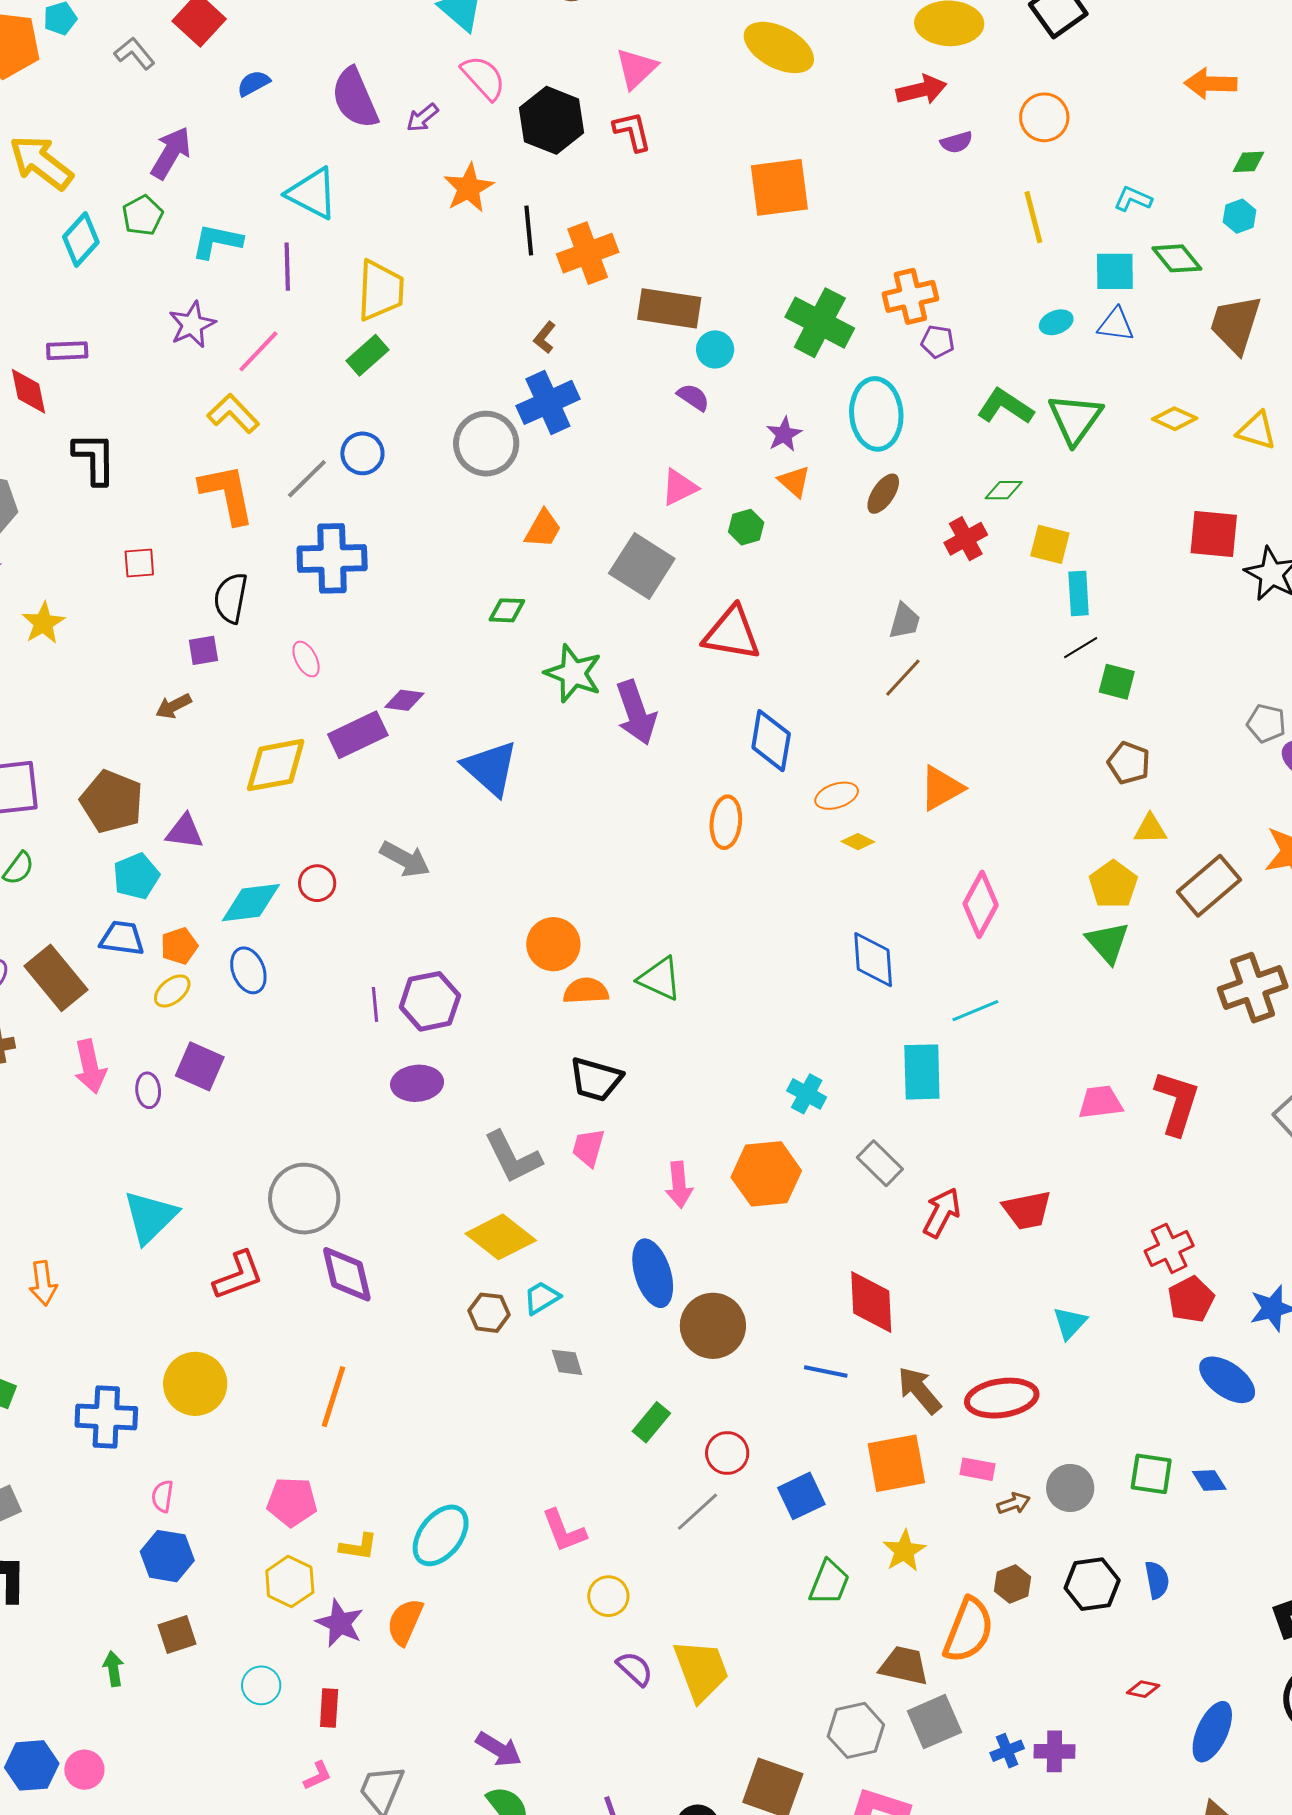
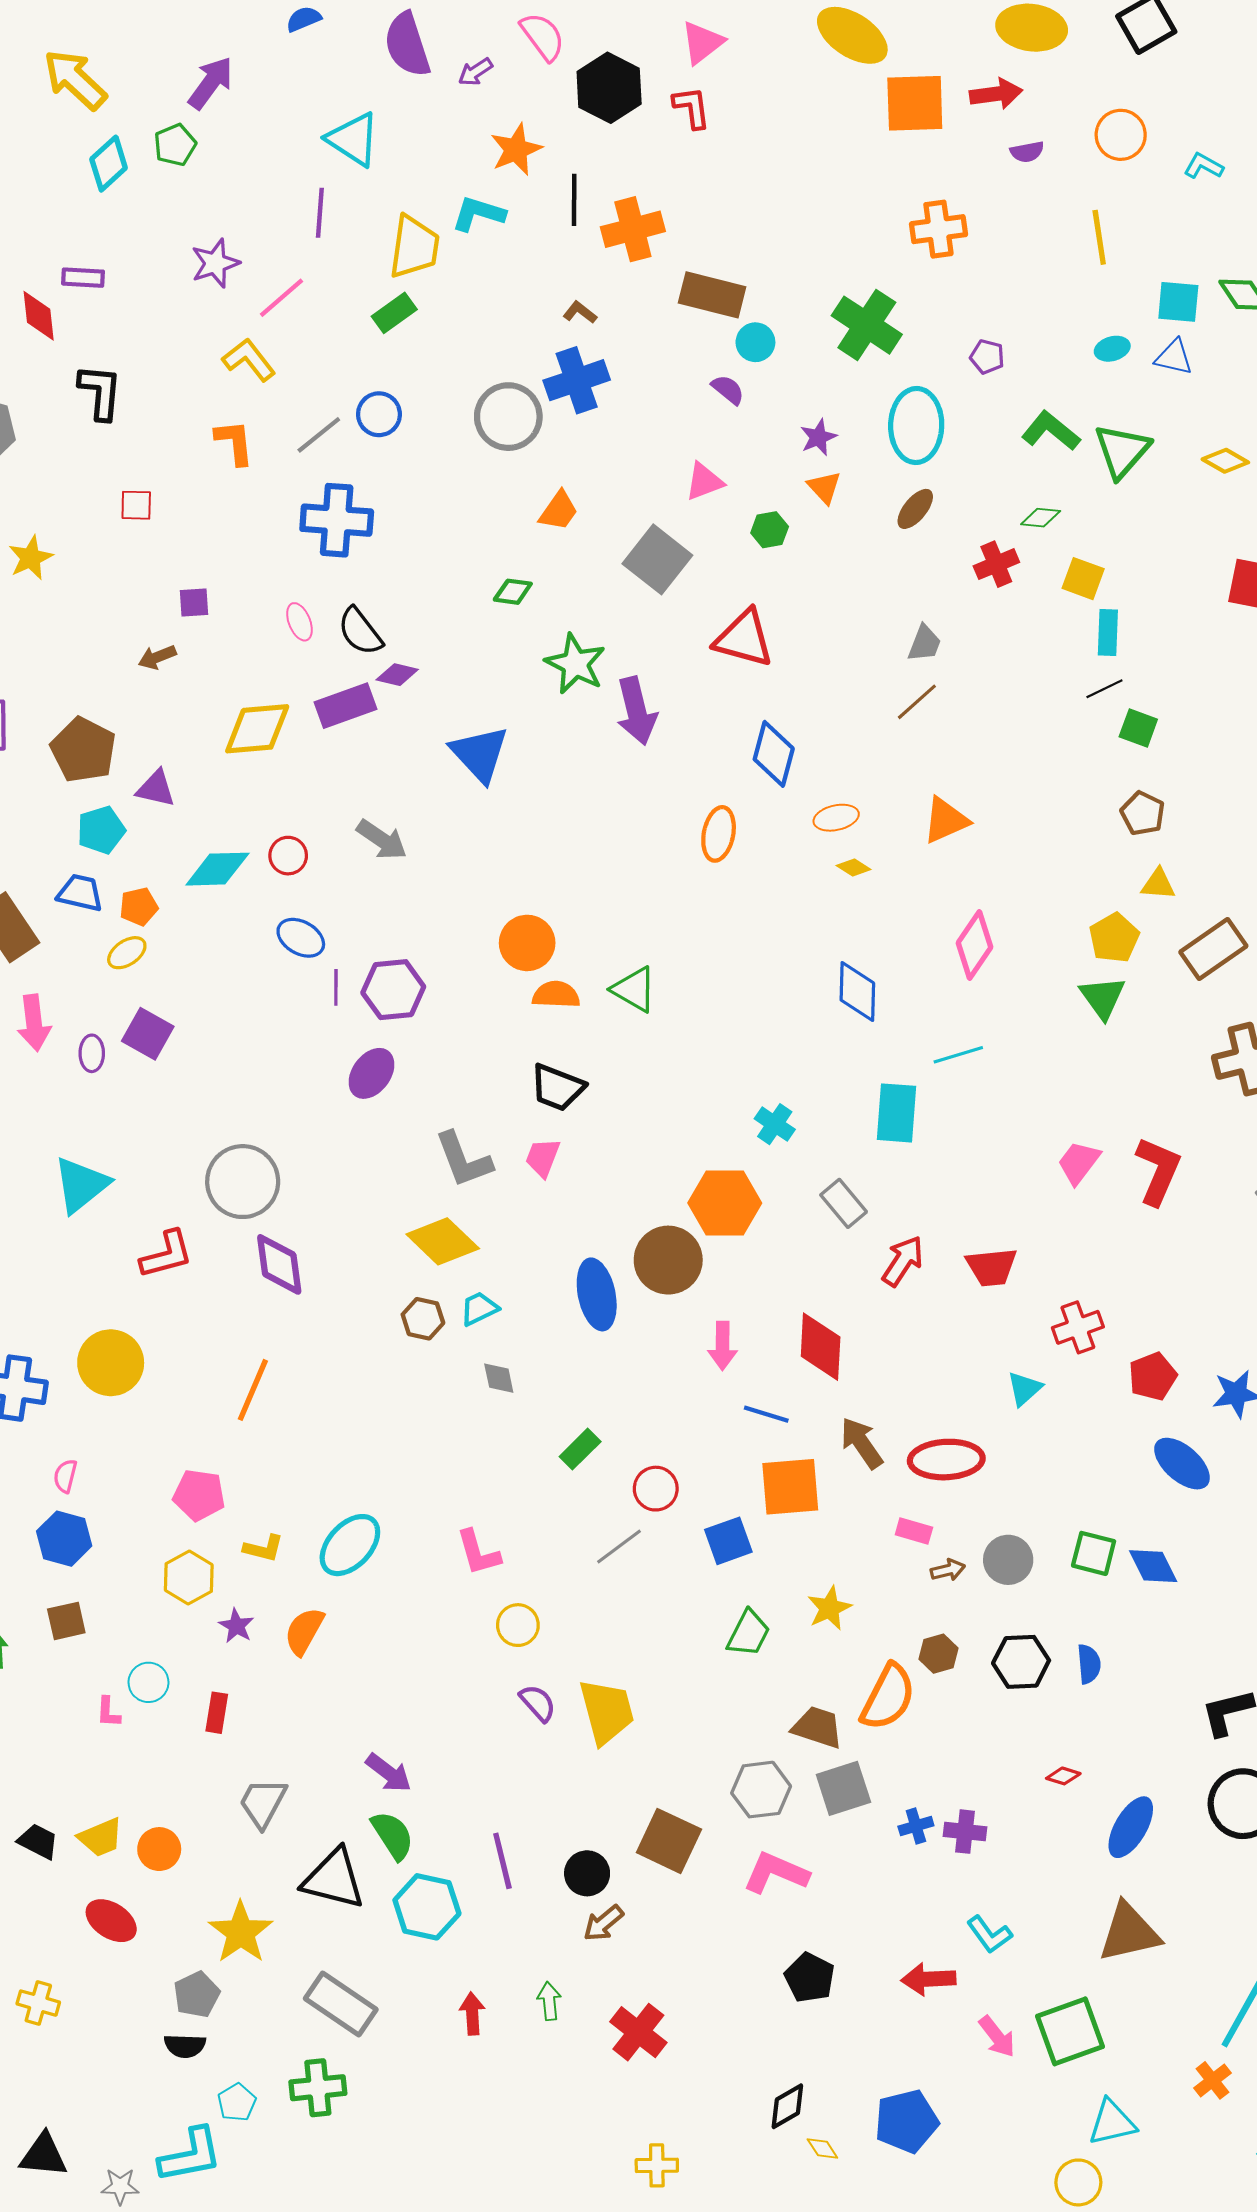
orange square: (779, 187) -> (915, 103), moved
cyan L-shape: (1133, 199) -> (1203, 166), moved
cyan L-shape: (217, 241) -> (478, 214), moved
orange cross: (910, 296) -> (938, 229), moved
brown L-shape: (545, 337) -> (580, 312), turned 84
orange L-shape: (227, 494) -> (234, 442), size x0.7
black semicircle: (231, 598) -> (360, 631), moved, turned -54
blue ellipse: (248, 970) -> (301, 938), moved, turned -45
purple ellipse: (417, 1083) -> (371, 1073), turned -54
pink trapezoid: (1100, 1102) -> (1079, 1163), turned -51
pink arrow: (679, 1185) -> (723, 1346), moved
red cross: (1169, 1248) -> (1078, 1327), moved
brown circle: (713, 1326) -> (668, 1260), moved
orange square: (896, 1463) -> (790, 1487), moved
blue diamond: (1209, 1480) -> (1153, 1566), size x1.4
purple star: (340, 1623) -> (236, 1626), size x0.7
pink L-shape: (318, 1776) -> (108, 1712), moved, turned 112

